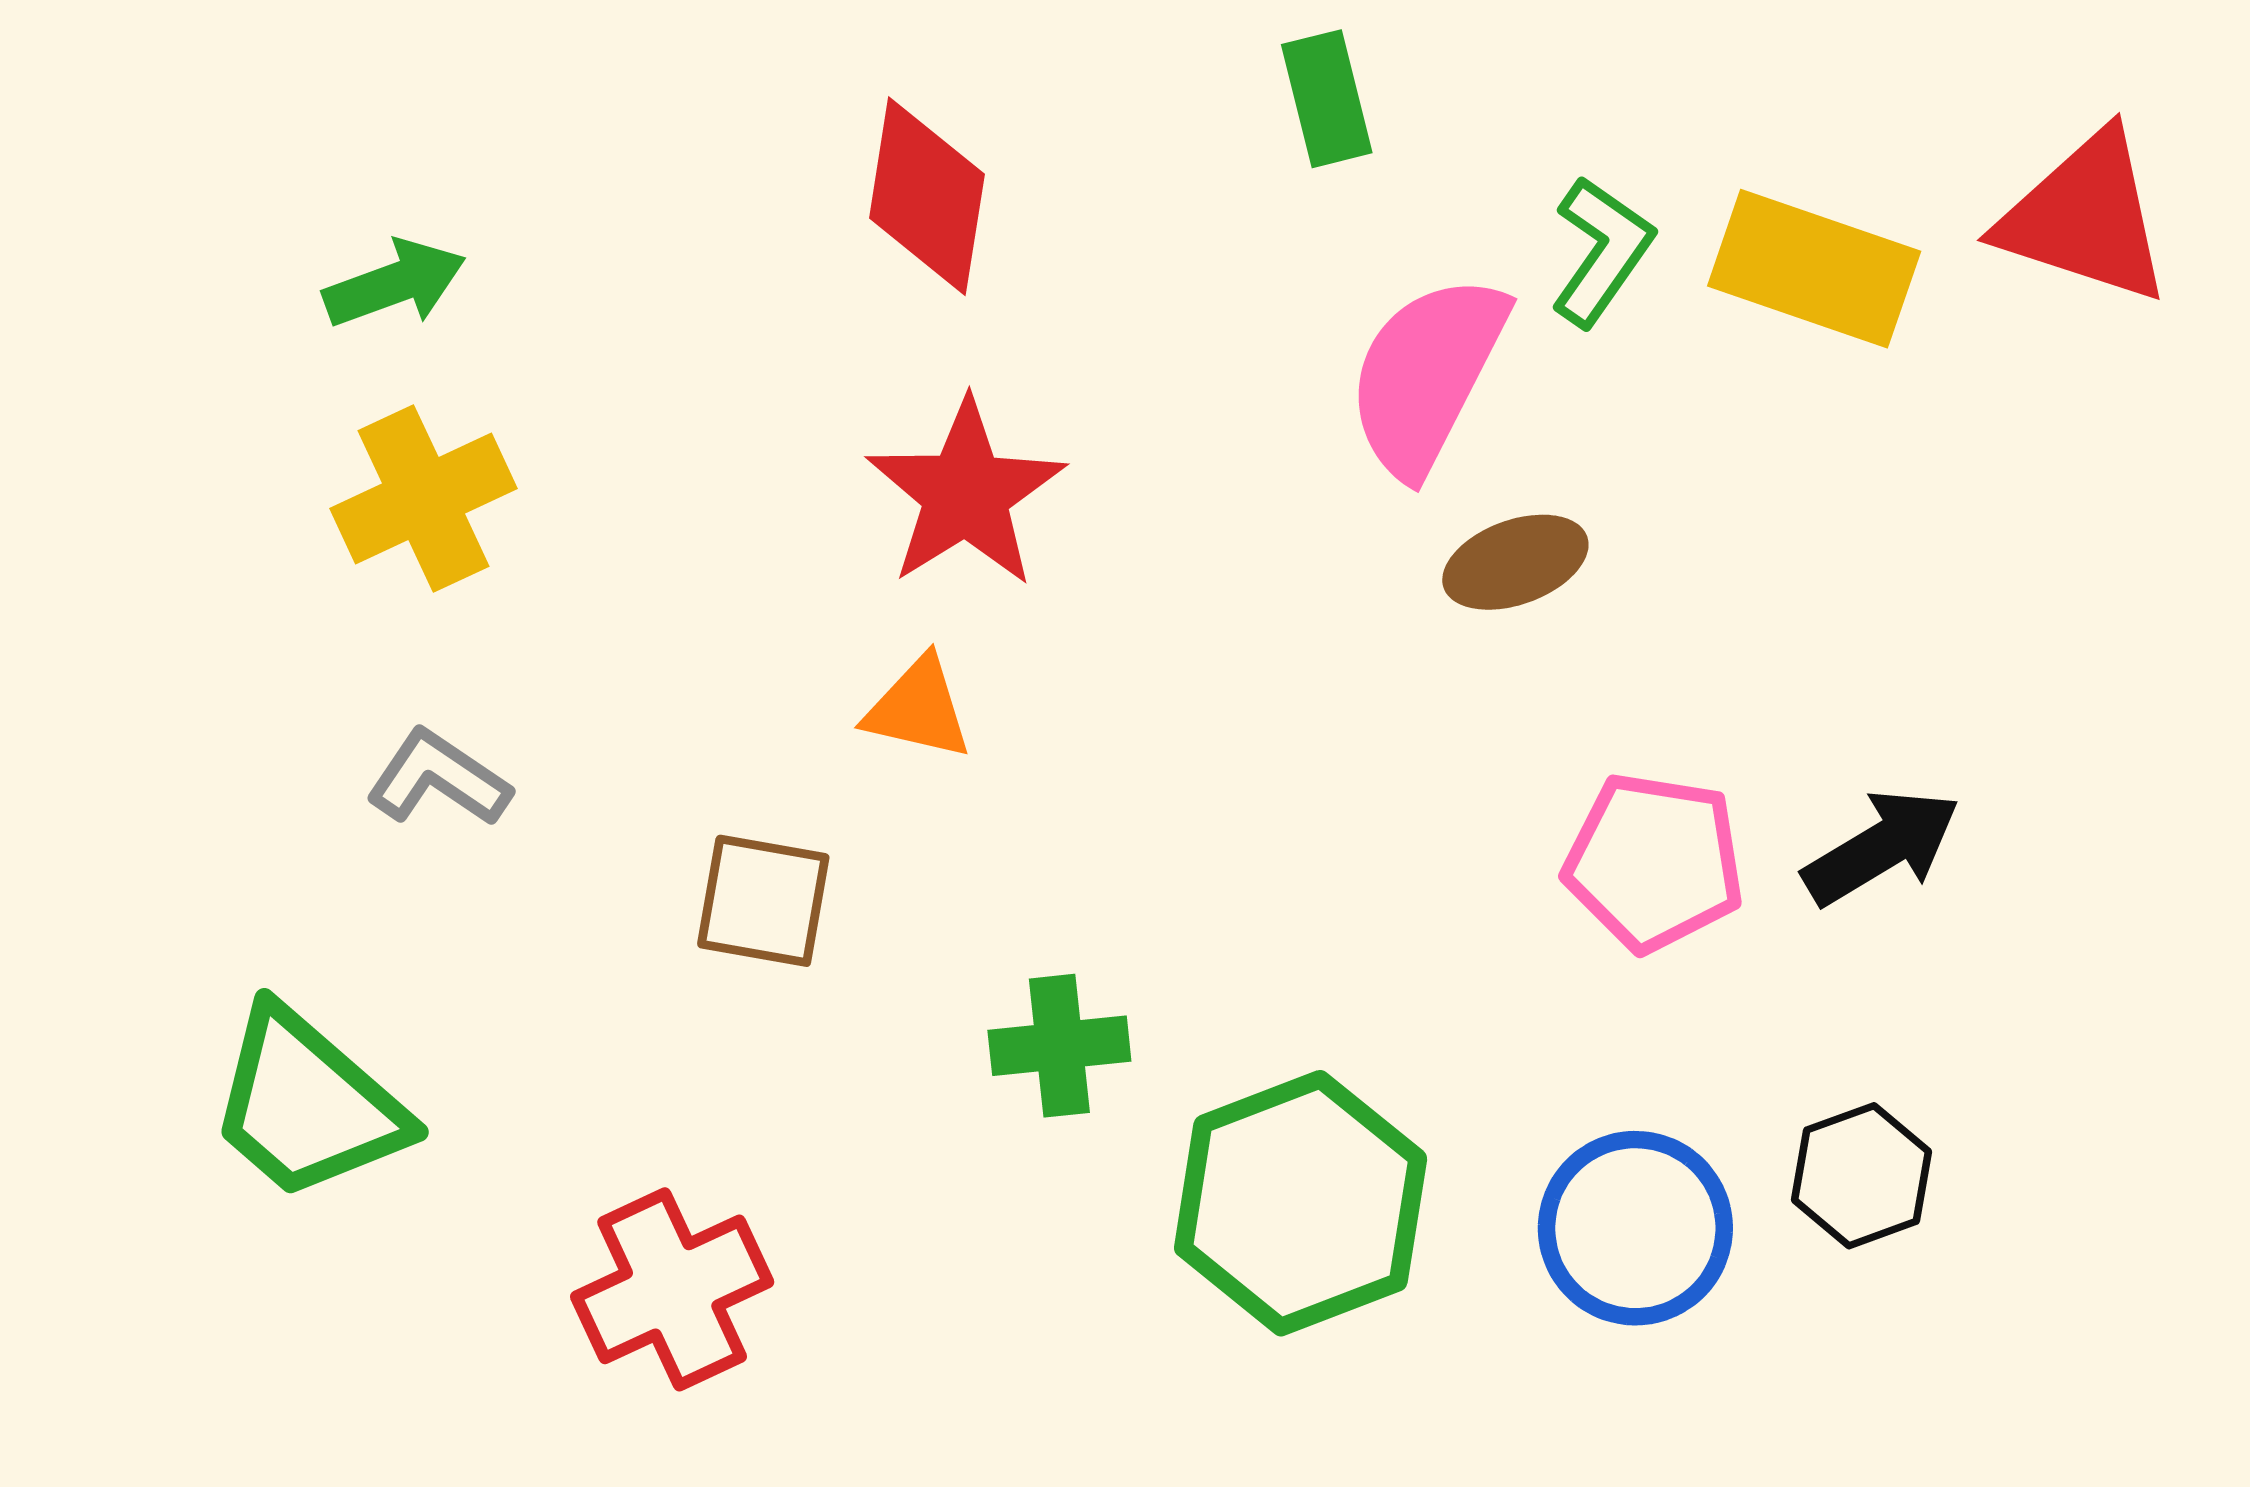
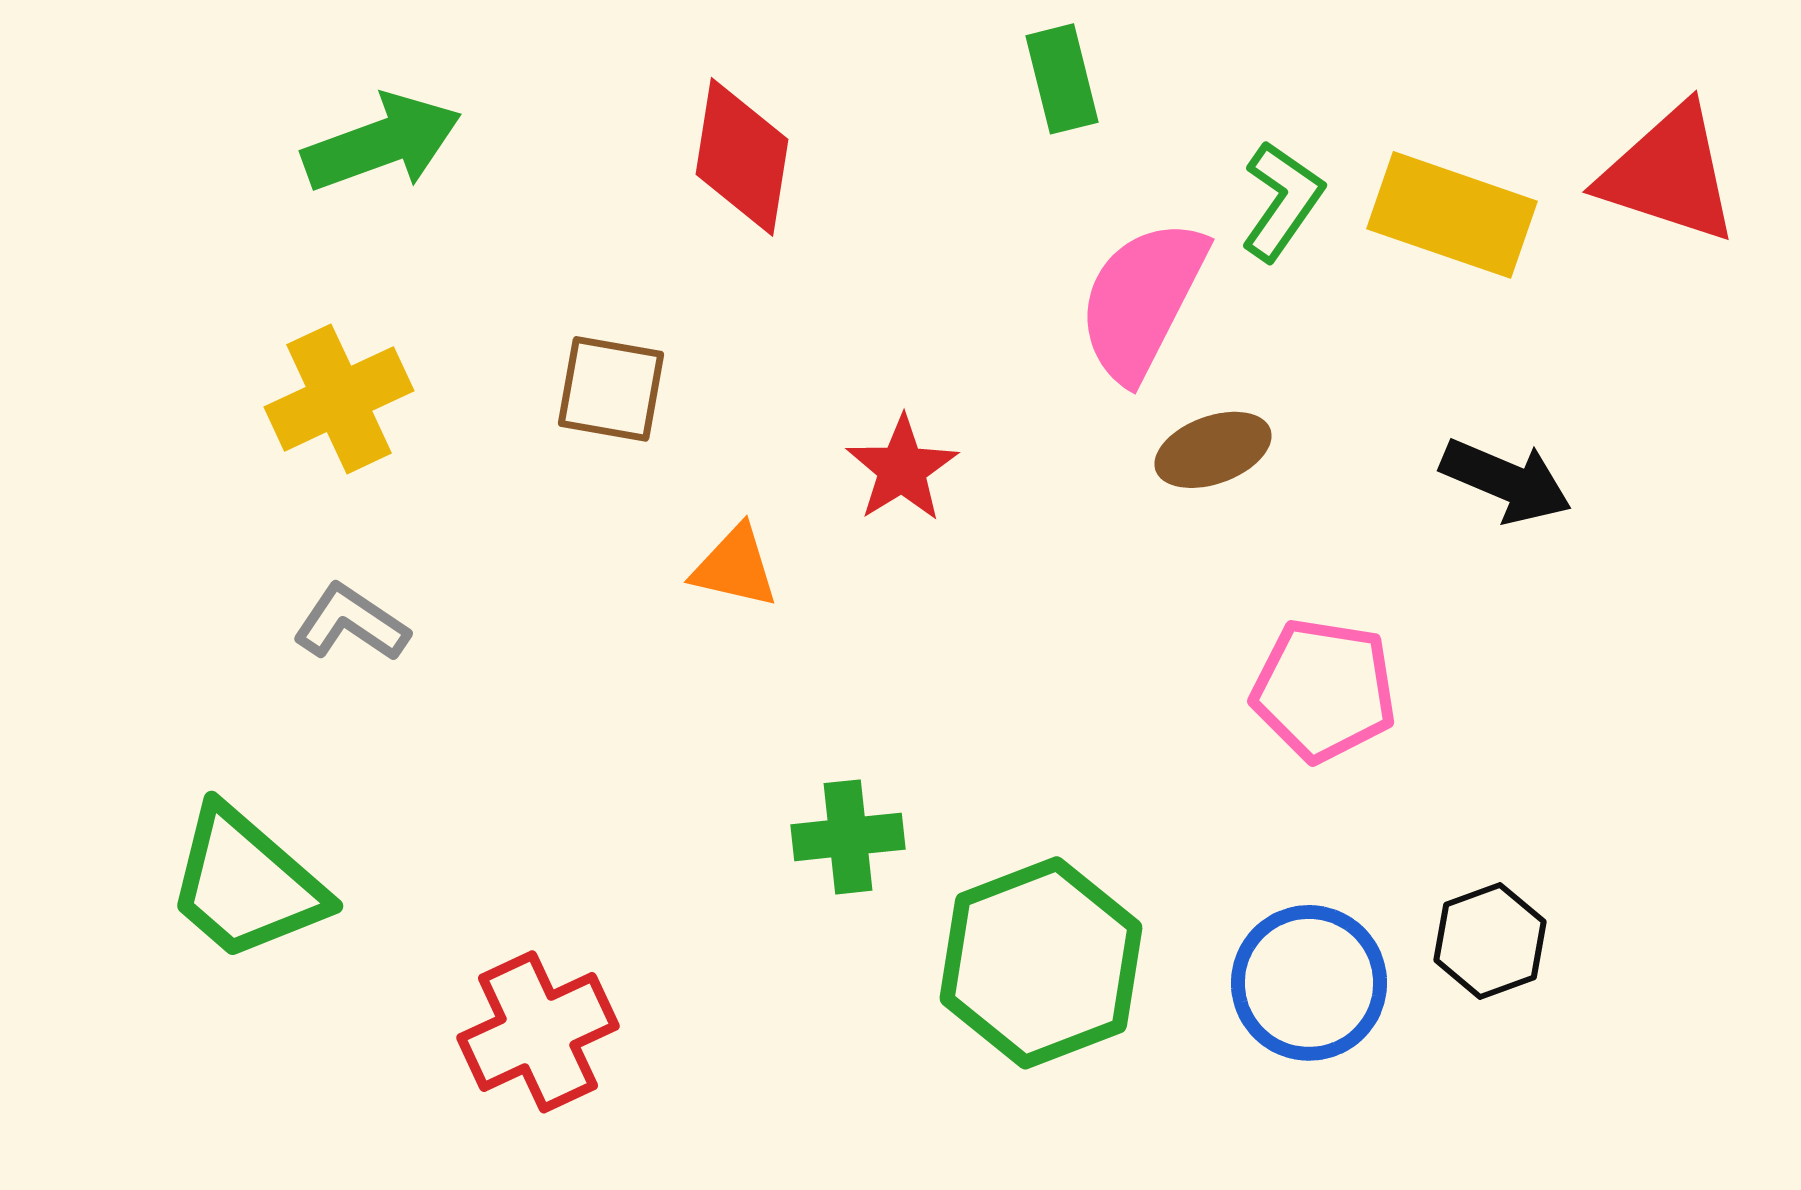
green arrow: (395, 284) -> (382, 143), moved, size x1.4
red star: (966, 494) -> (902, 469), moved, size x0.7
black arrow: (1882, 847) -> (1506, 481), moved, turned 54
brown square: (763, 901) -> (611, 389), moved

